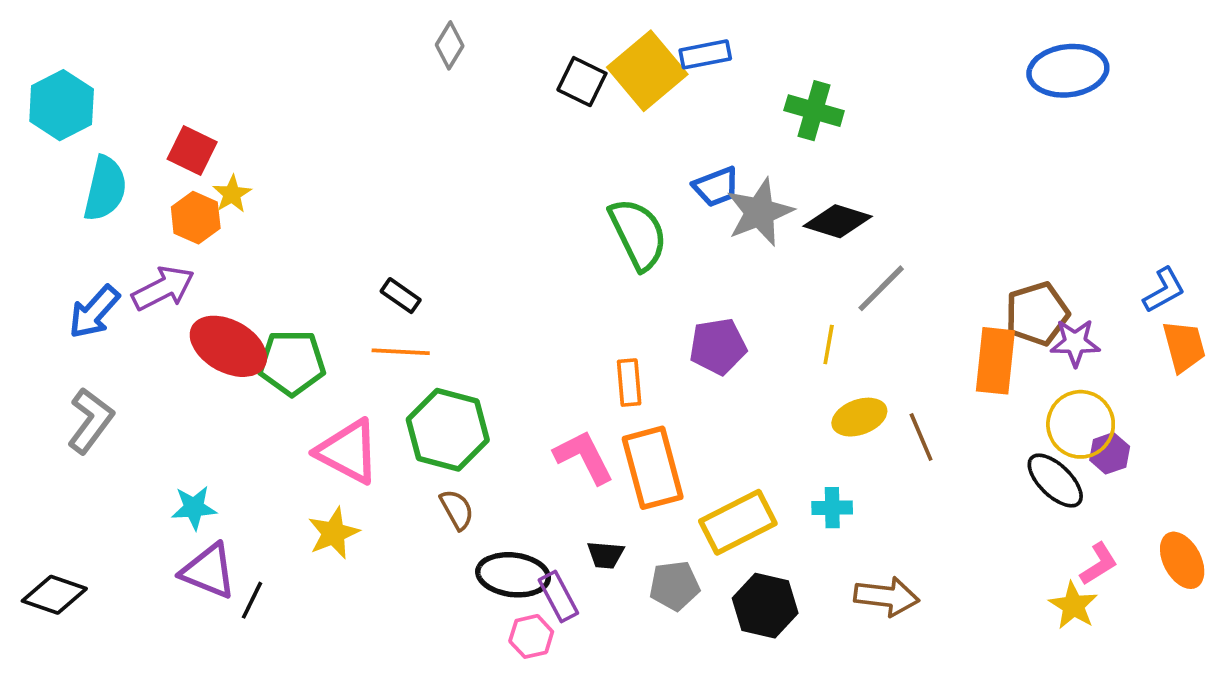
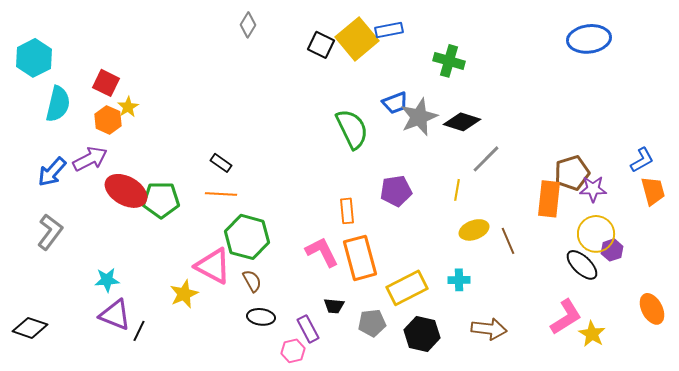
pink triangle: (348, 451) -> (213, 266), moved
pink L-shape: (1099, 564) -> (566, 317), moved, size x1.5
black ellipse: (513, 575) -> (261, 317), moved, size x0.7

